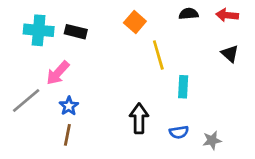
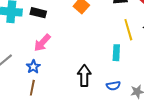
yellow line: (158, 55) -> (128, 30), moved
pink arrow: (58, 73) -> (42, 43), moved

